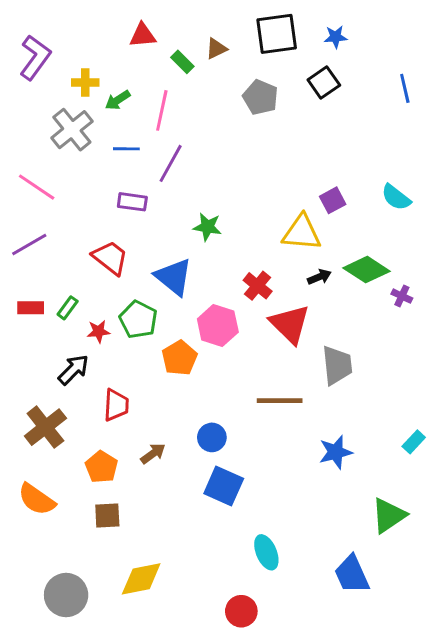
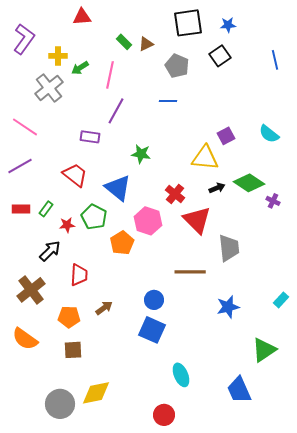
red triangle: (143, 35) -> (82, 17), moved
brown triangle: (216, 49) -> (146, 44), moved
blue line: (126, 149) -> (168, 101), moved
blue circle: (212, 437) -> (154, 300), moved
orange pentagon: (101, 467) -> (69, 317), turned -30
gray circle: (66, 595) -> (60, 404), moved

